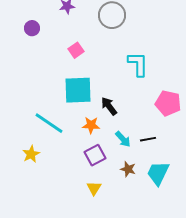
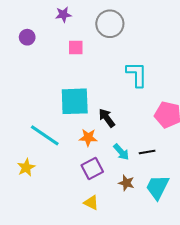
pink square: (76, 50) -> (76, 48), moved, turned 35
yellow triangle: (94, 188) -> (91, 203), turned -35

